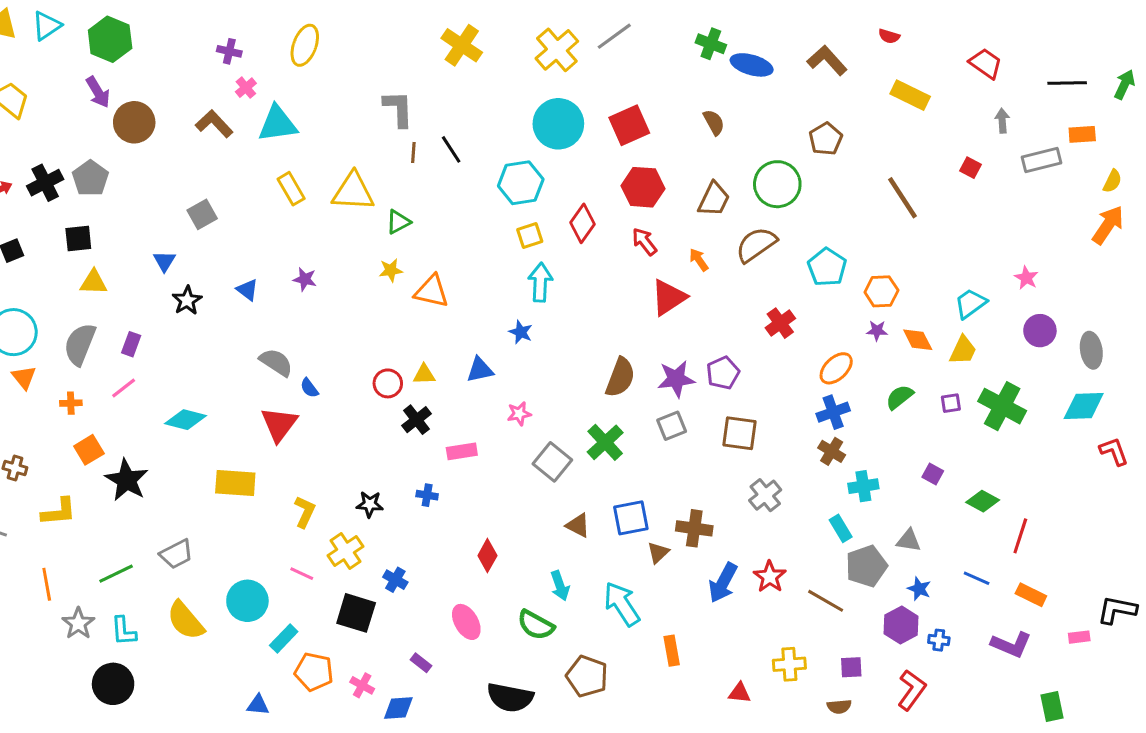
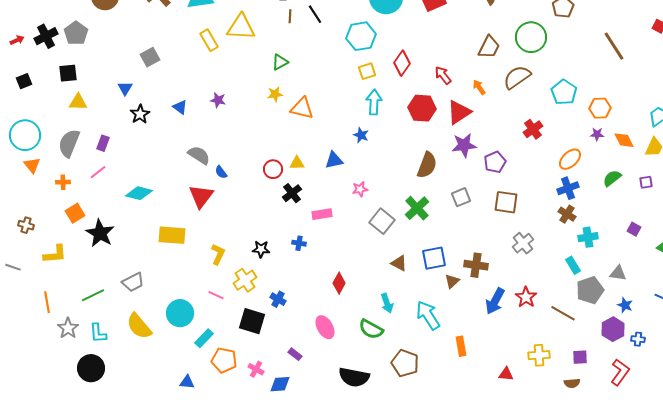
red hexagon: (643, 187) -> (422, 108), moved
yellow triangle: (353, 192) -> (241, 27), moved
purple star: (676, 379) -> (464, 145), moved

